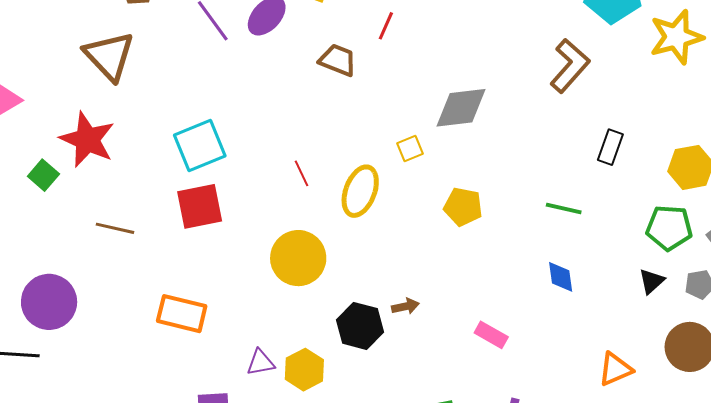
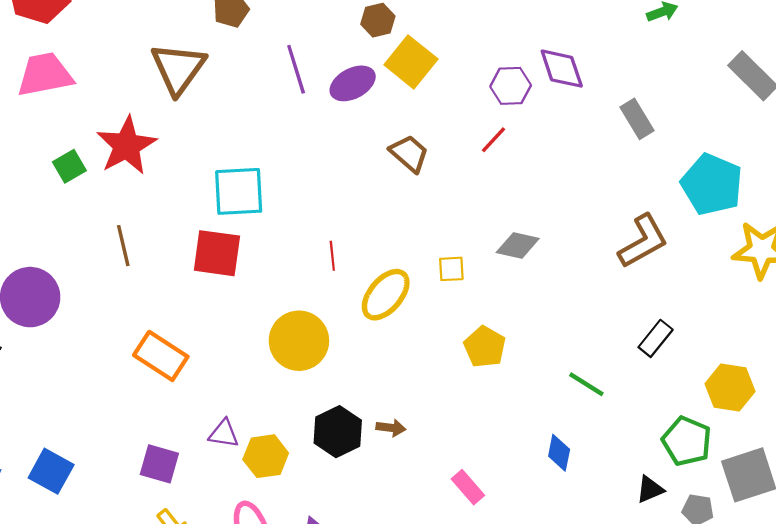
red line: (386, 26) -> (494, 140), moved
gray diamond: (461, 108) -> (518, 246), size x0.7
brown line: (115, 228) -> (123, 246), turned 45

